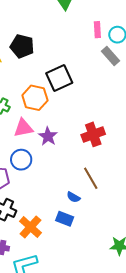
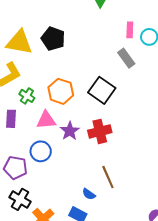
gray rectangle: (111, 56) -> (126, 58), moved
black square: (59, 78) -> (102, 90), moved, turned -36
red cross: (93, 134) -> (100, 131), moved

